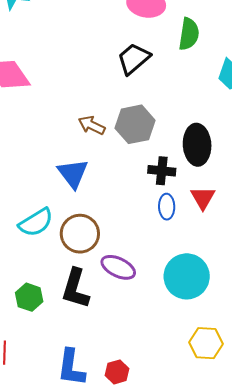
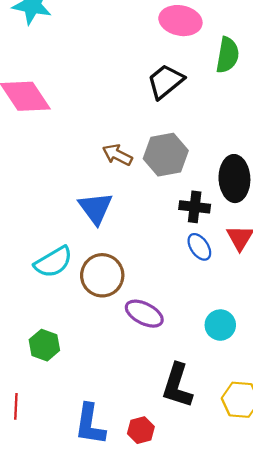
blue ellipse: (167, 207) -> (199, 247), turned -35
cyan circle: (187, 276) -> (220, 325), size x0.6
black L-shape: (75, 289) -> (177, 386), moved

